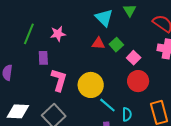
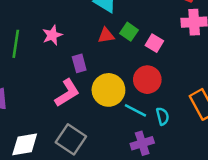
purple rectangle: (43, 58) -> (79, 63), moved
pink L-shape: (59, 80) -> (67, 93), turned 55
red circle: (138, 81) -> (147, 80), moved

